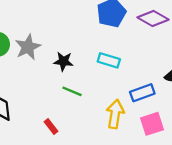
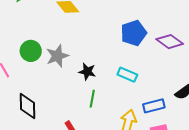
green line: (72, 91) -> (92, 99), turned 72

